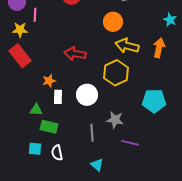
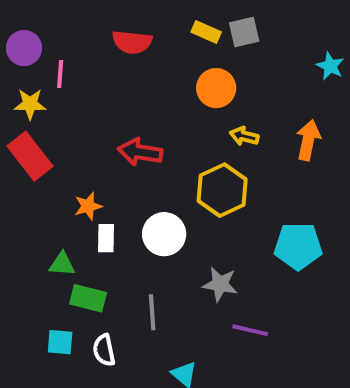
cyan star: (170, 20) -> (330, 66), moved
yellow arrow: (127, 46) -> (244, 136), size x0.6
gray line: (92, 133) -> (152, 312), moved

